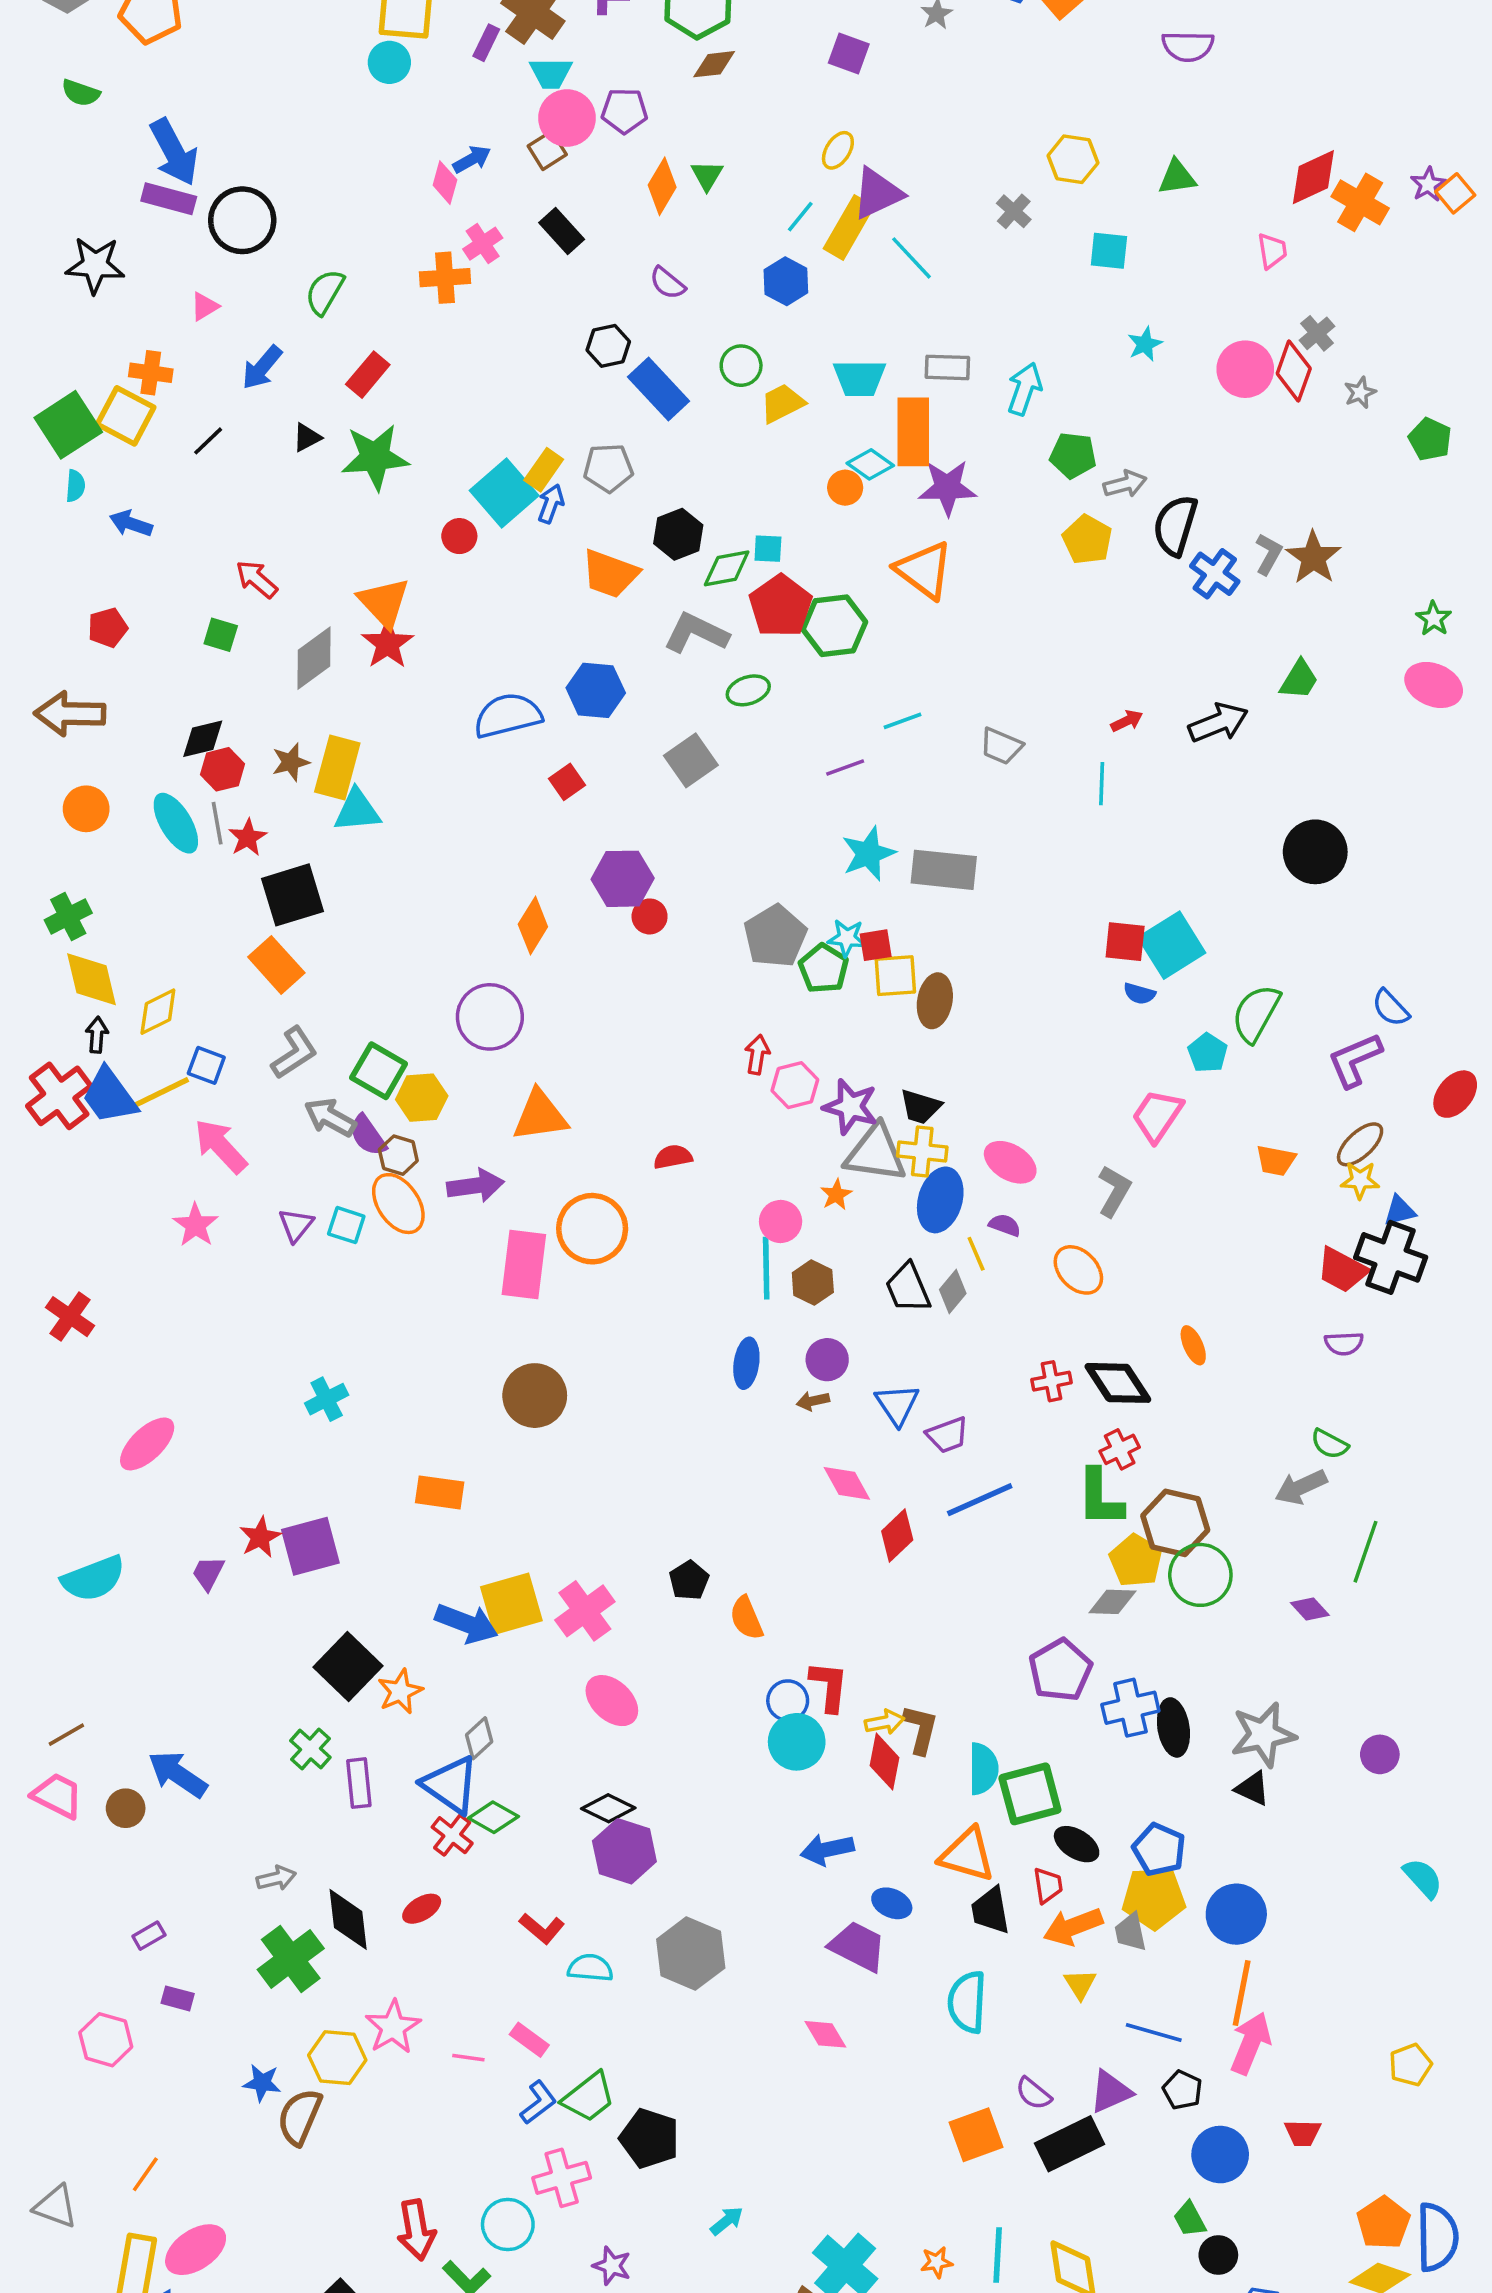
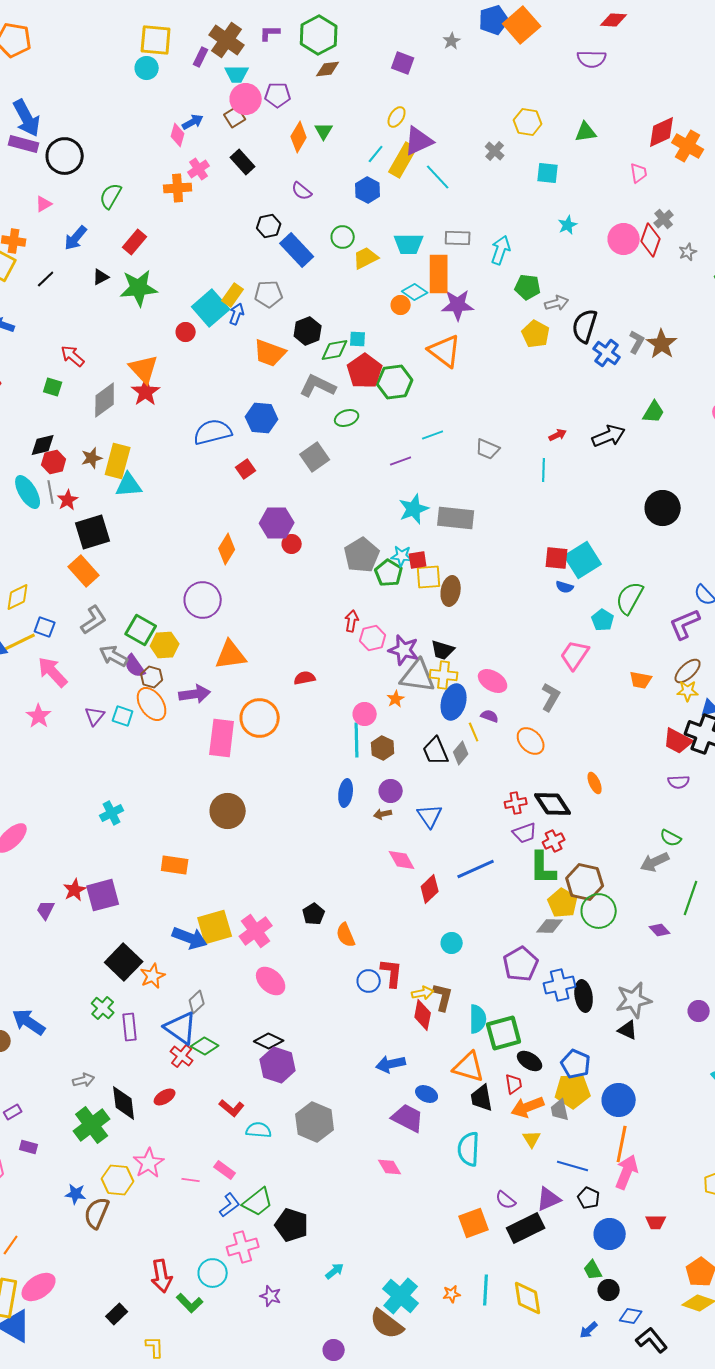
purple trapezoid: (947, 1435) -> (525, 833), moved
cyan circle: (797, 1742) -> (452, 943), moved, size x0.7

